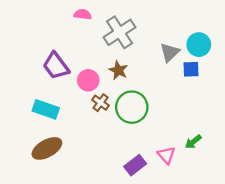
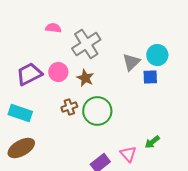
purple trapezoid: (56, 66) -> (29, 74), turned 100
pink circle: (88, 80) -> (58, 72), moved
brown cross: (101, 103) -> (69, 107), turned 35

